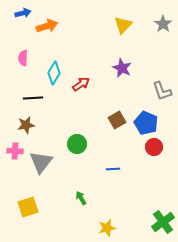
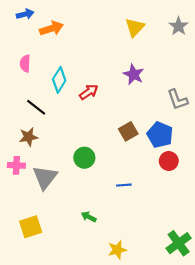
black line: (33, 98) -> (36, 107), turned 42
green arrow: (81, 198) -> (89, 217), turned -32

